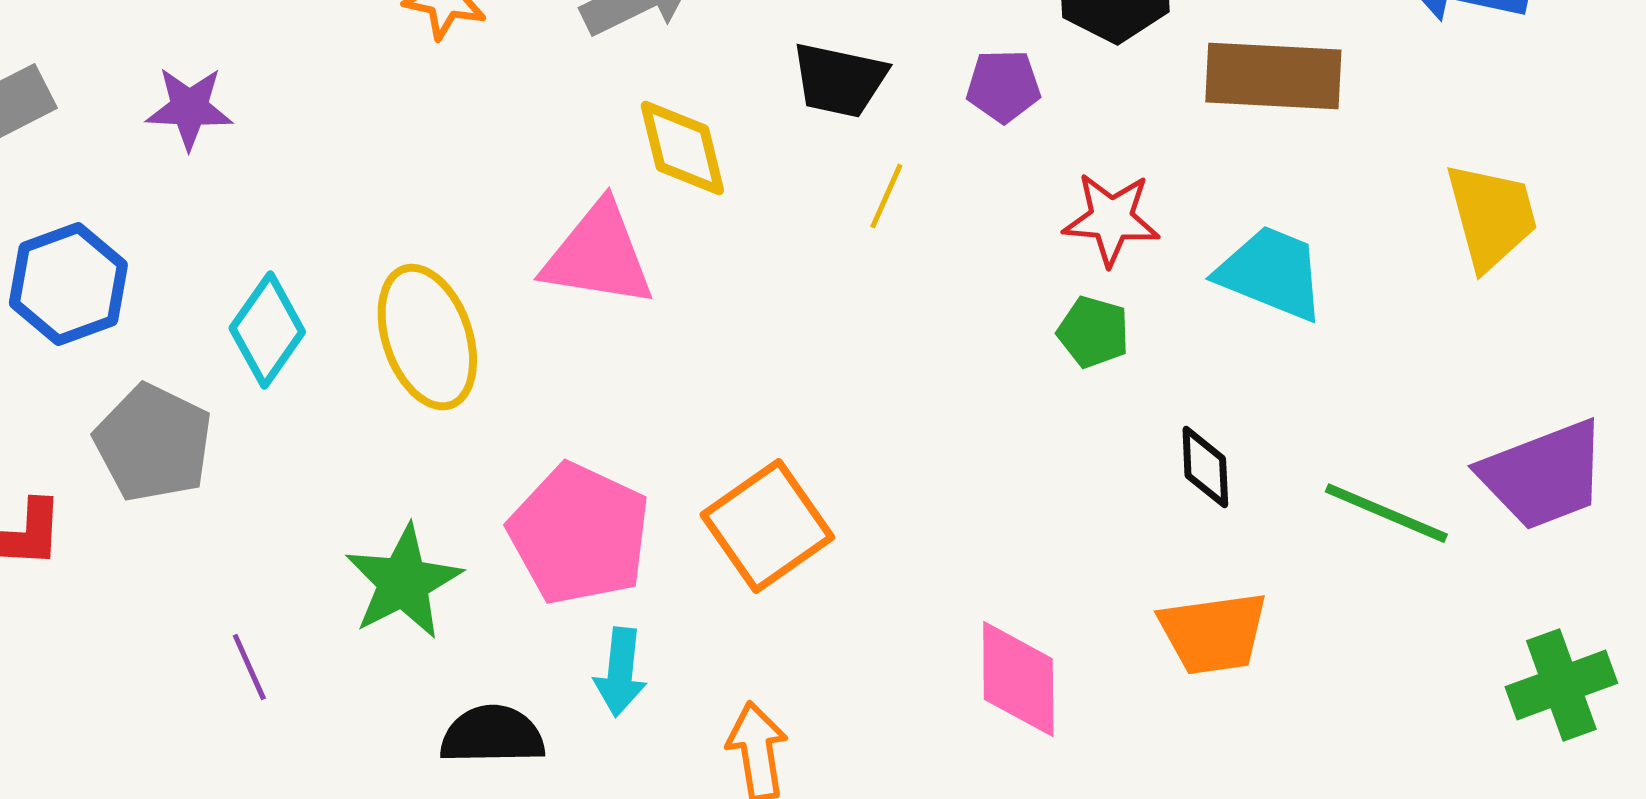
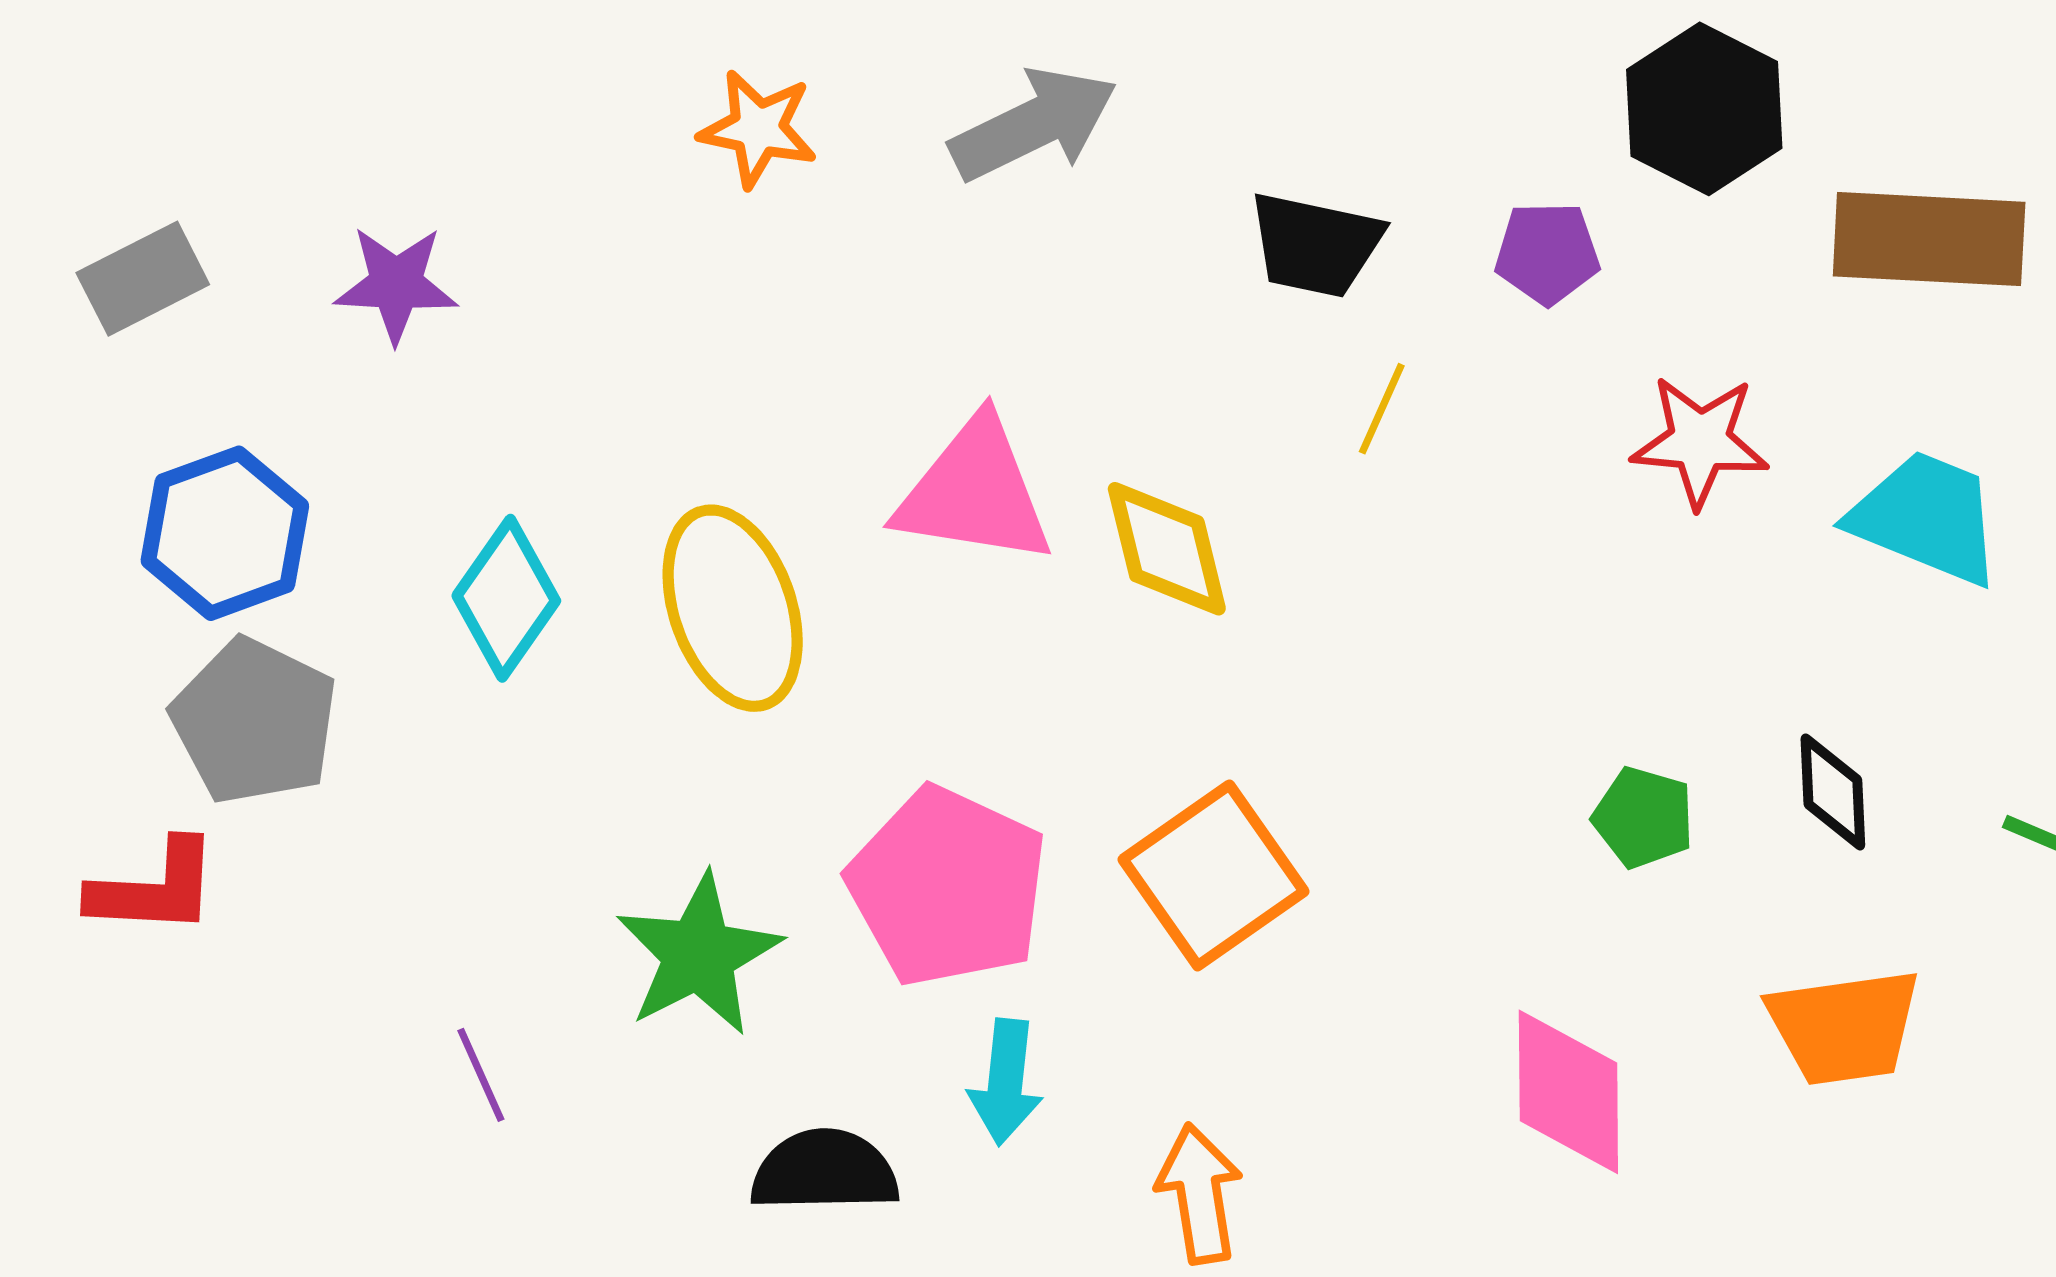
yellow diamond: (682, 148) -> (1167, 549), moved
green pentagon: (1093, 332) -> (1643, 817), moved
gray pentagon: (153, 443) -> (255, 721), moved

